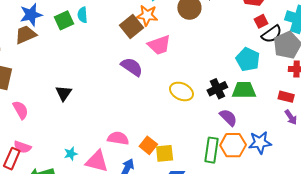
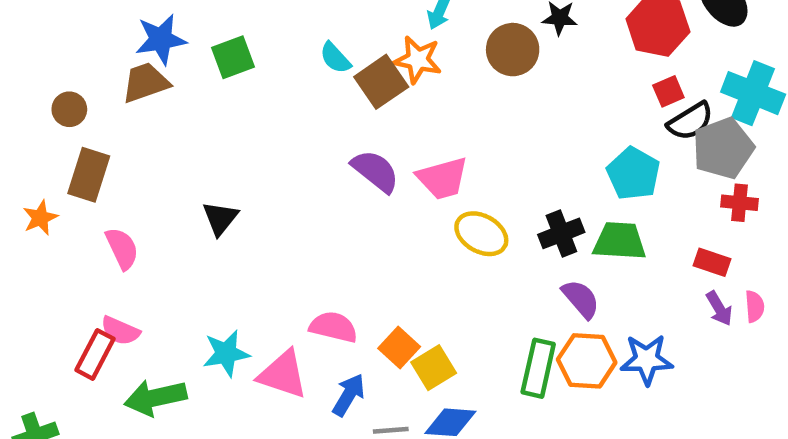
cyan semicircle: (82, 15) -> (335, 58), moved, turned -42
pink trapezoid: (159, 45) -> (442, 178), moved
yellow square: (165, 153) -> (434, 368), turned -30
cyan star: (71, 154) -> (226, 353), size x1.5

